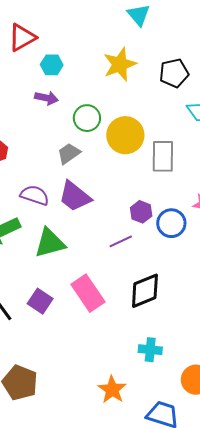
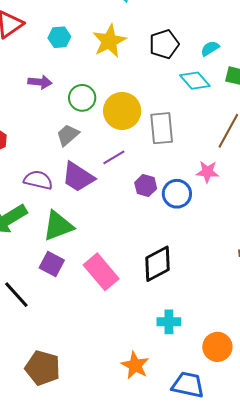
cyan hexagon: (52, 65) -> (59, 37), moved
purple line: (121, 241) -> (114, 157), moved
purple square: (40, 301) -> (52, 264), moved

